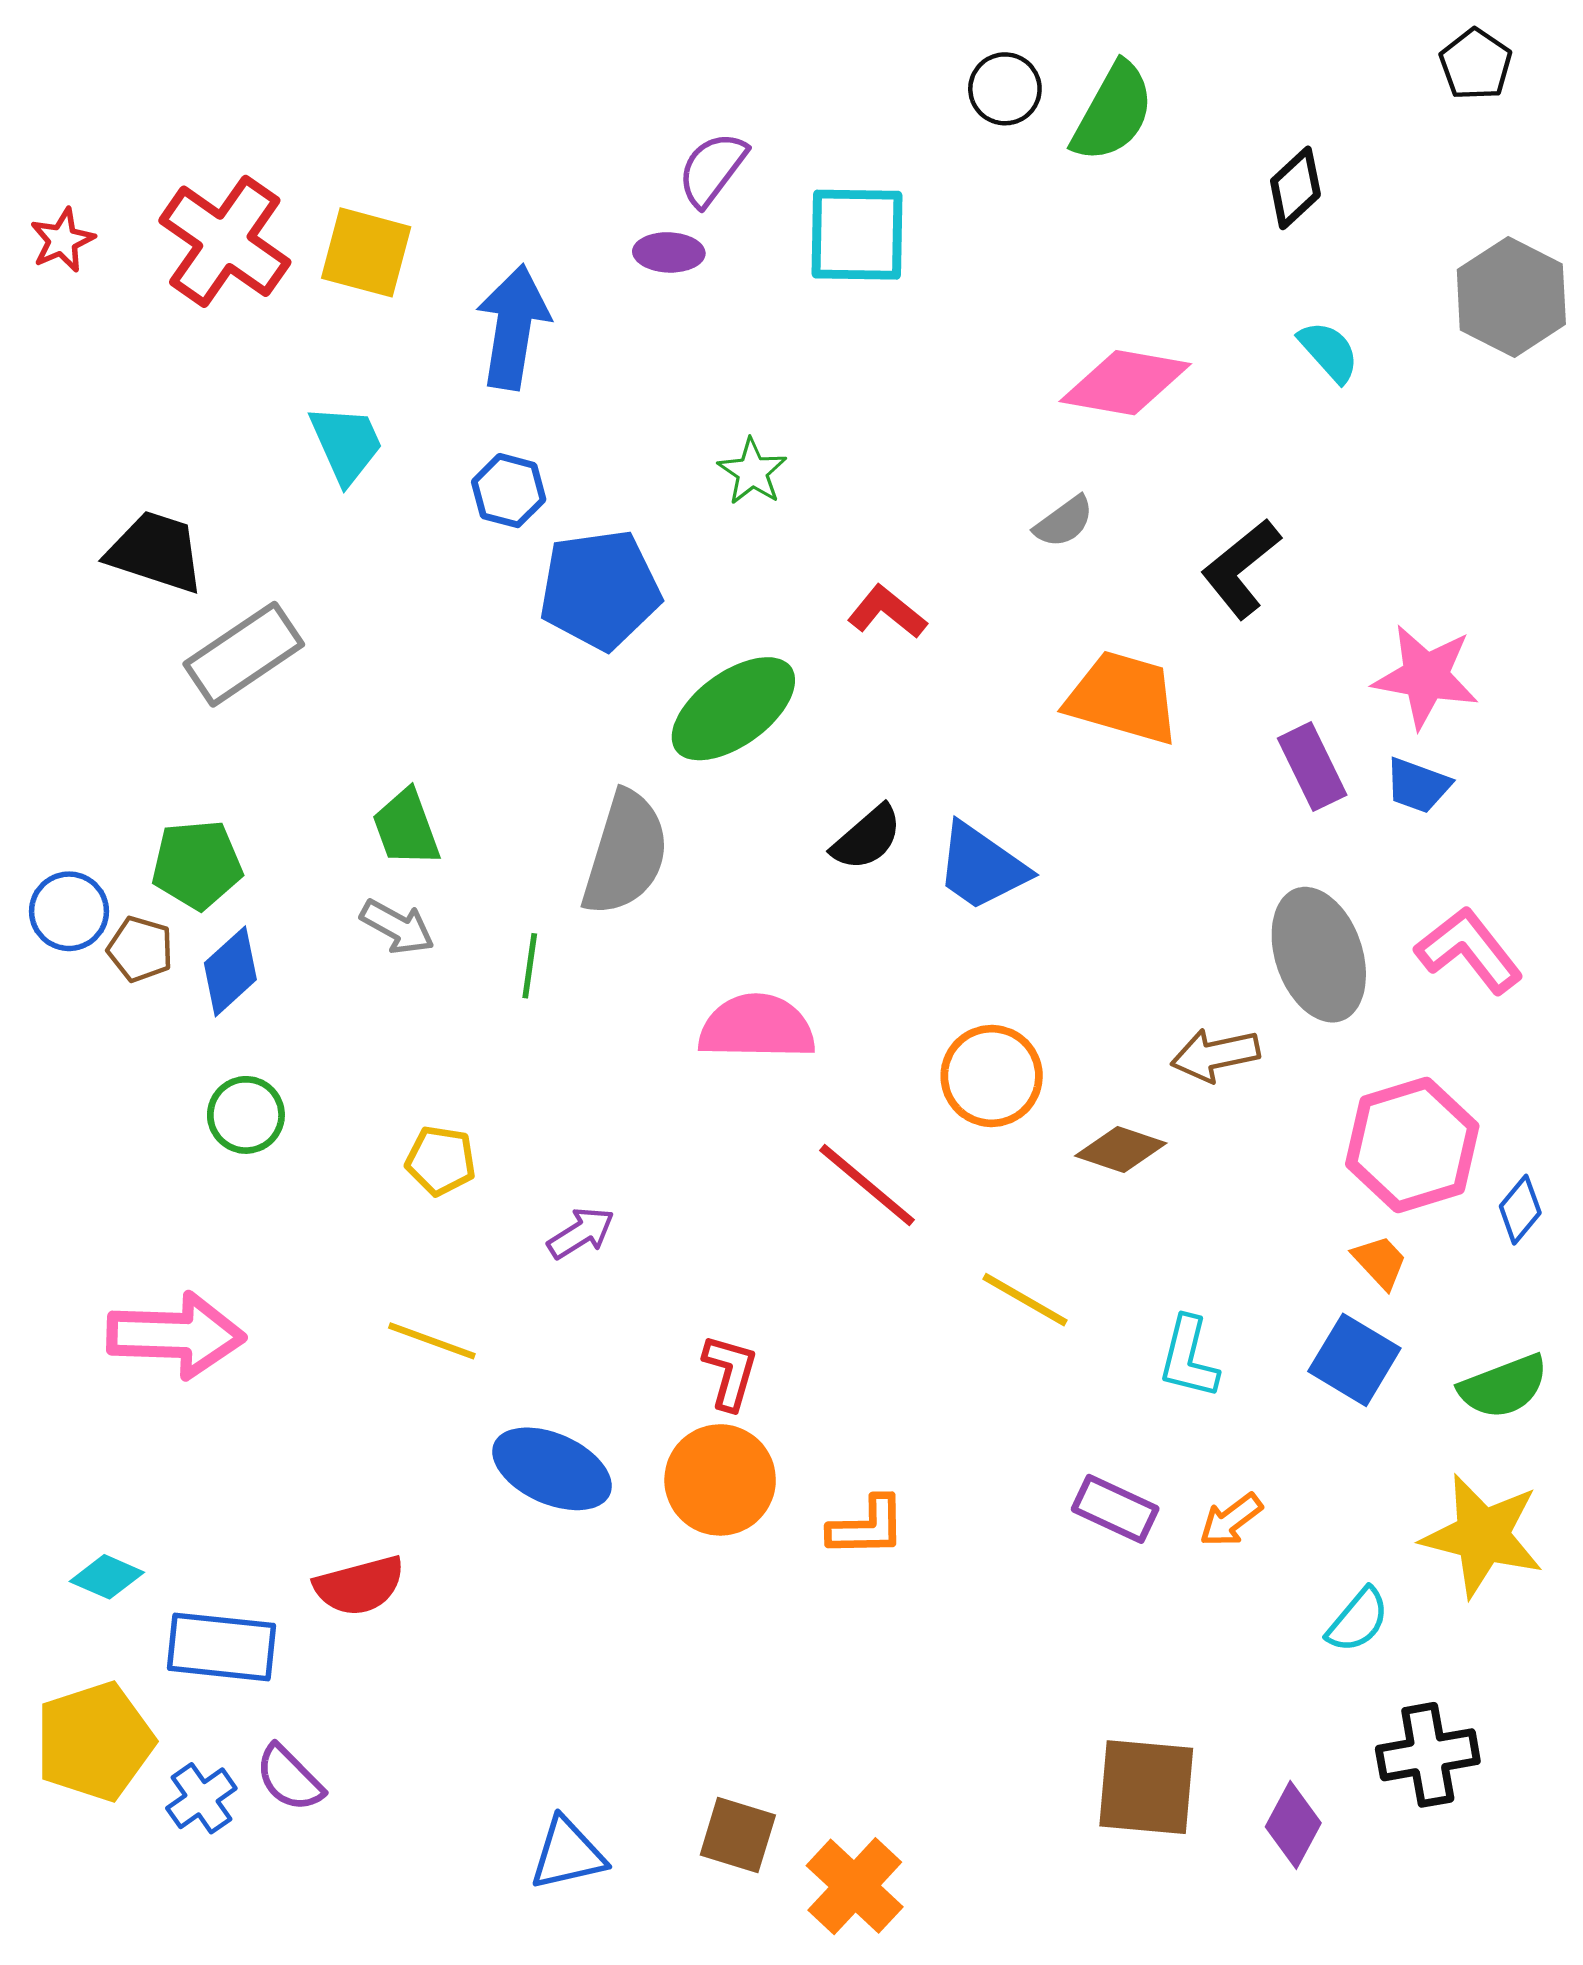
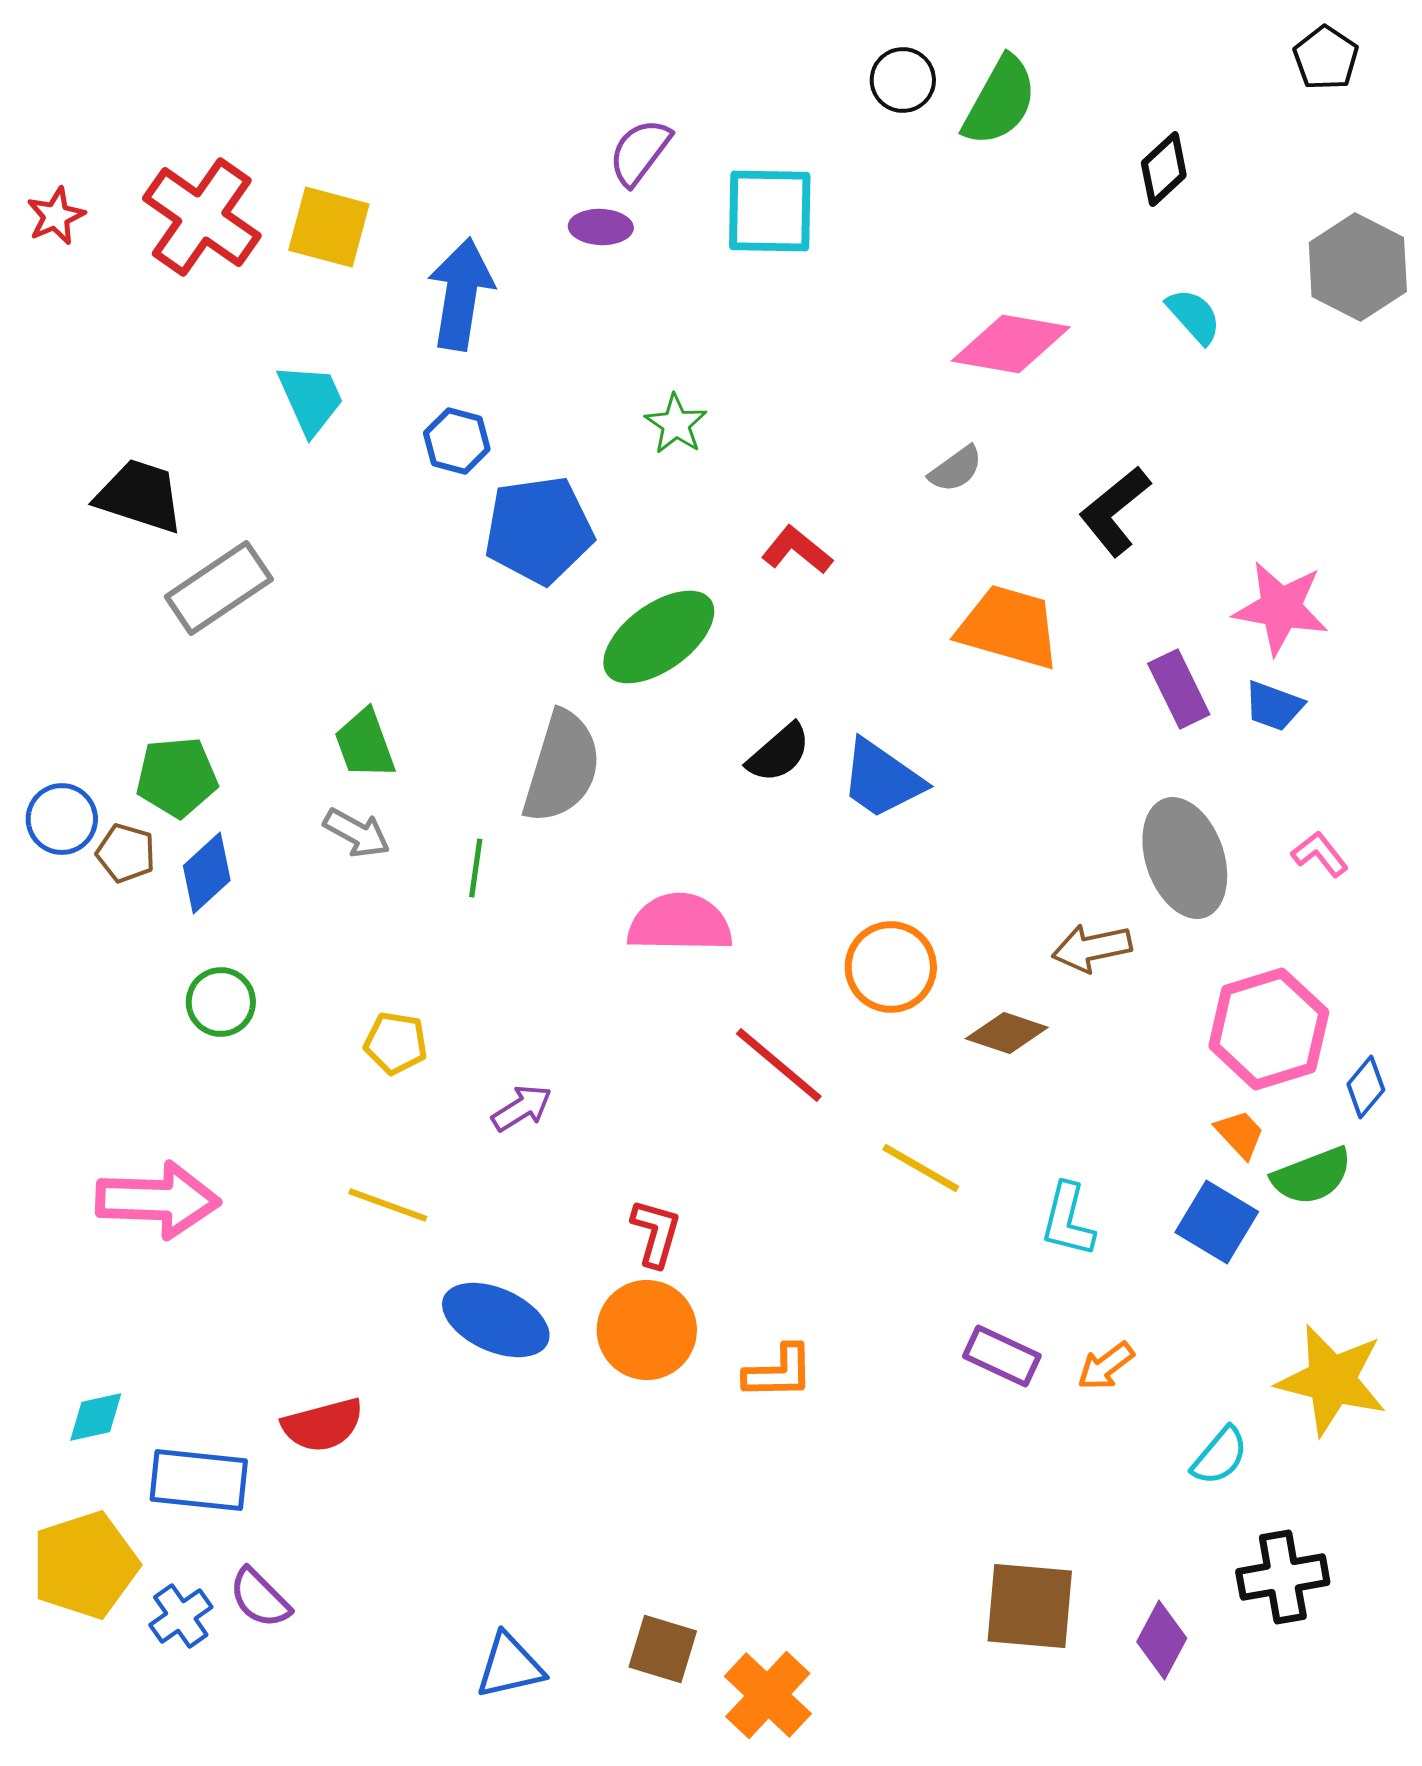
pink L-shape: (1469, 950) -> (1320, 854), size x0.6
green semicircle: (1504, 1386) -> (1312, 1176), moved
cyan diamond: (107, 1577) -> (96, 1417), turned -36

